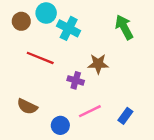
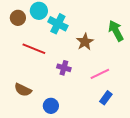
green arrow: (124, 27) -> (116, 31), moved
brown star: (98, 64) -> (85, 42), moved, turned -30
pink line: (90, 111) -> (100, 74), moved

